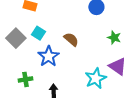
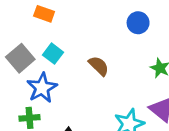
blue star: (49, 56) -> (42, 88), moved

